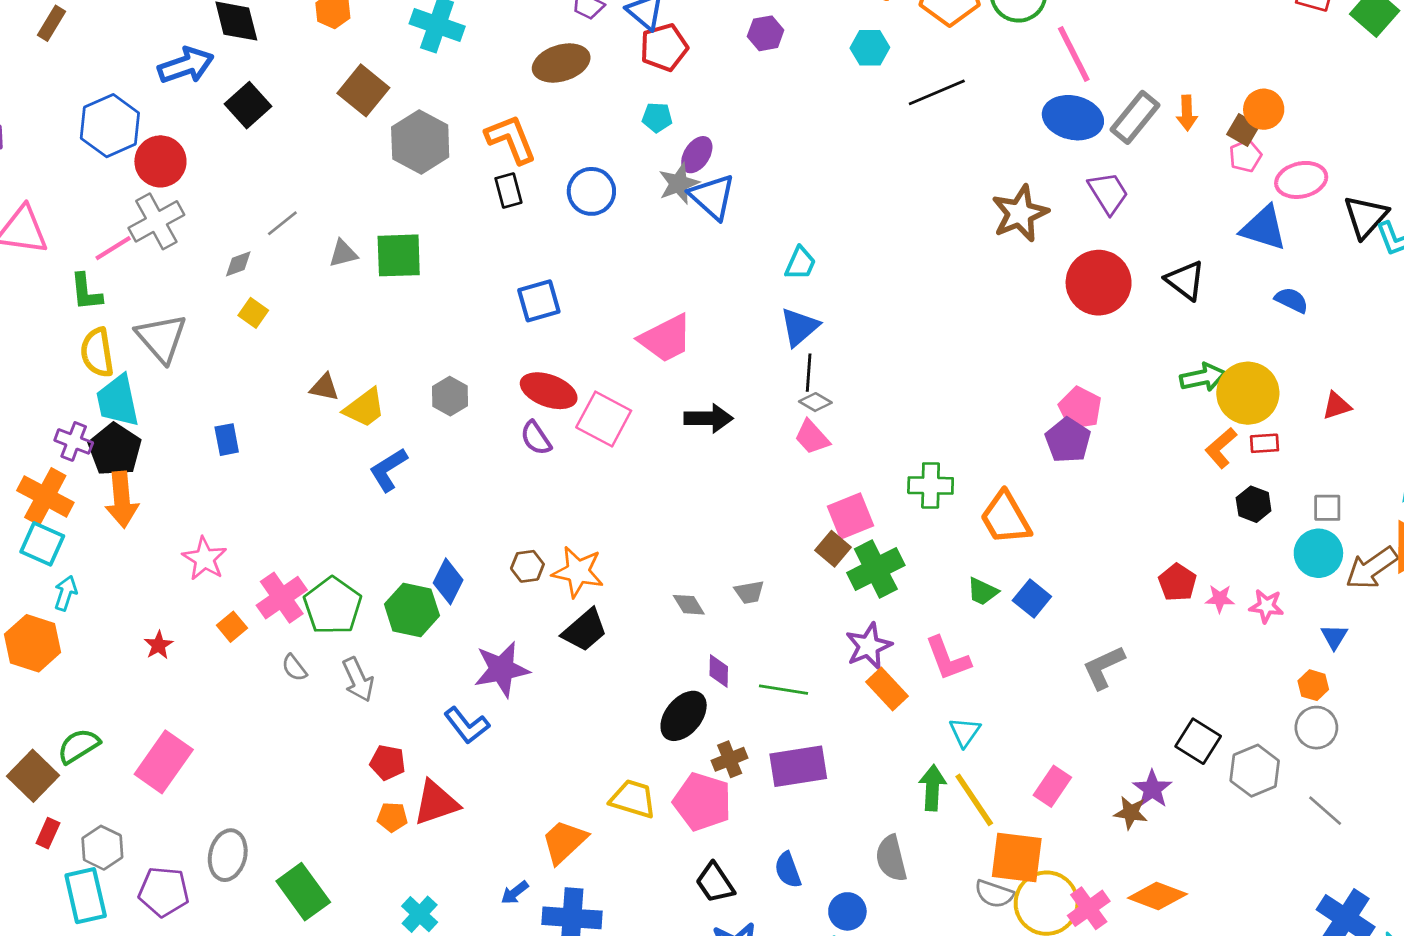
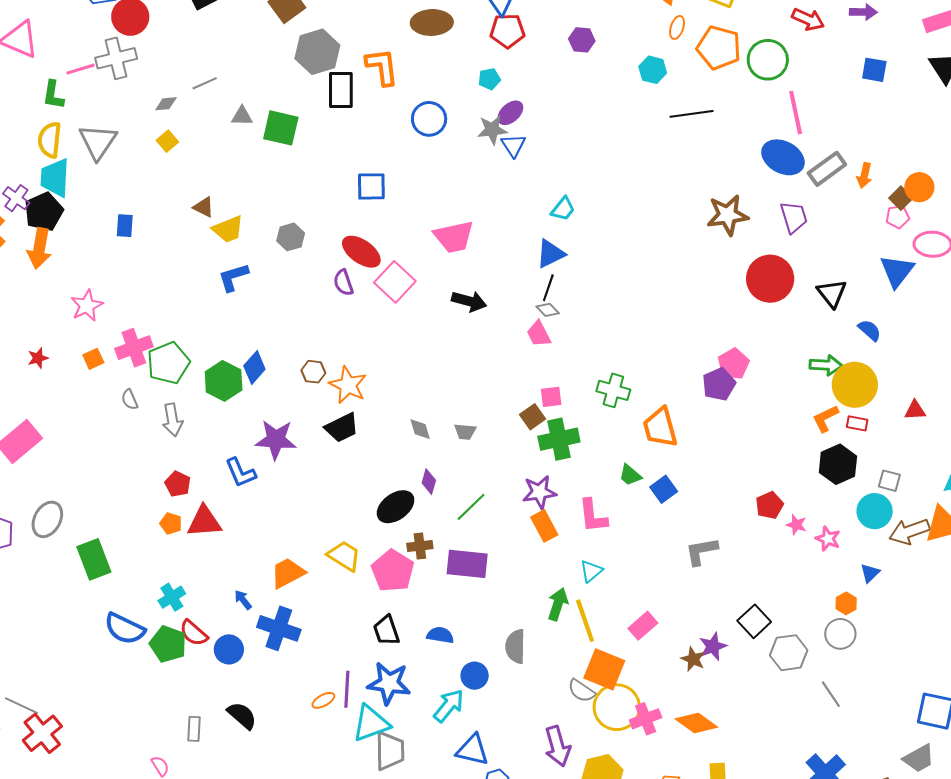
cyan pentagon: (657, 117) -> (489, 79), turned -30
black rectangle: (508, 190) -> (341, 90), moved, size x1.5
blue triangle: (712, 197) -> (513, 145), size x0.7
blue triangle: (1264, 228) -> (897, 271), turned 36
blue semicircle: (1292, 300) -> (870, 330), moved
black hexagon: (1254, 504) -> (838, 464), size x1.5
pink square: (851, 516) -> (551, 397), size x0.7
green line: (783, 690) -> (471, 507), turned -68
blue semicircle: (788, 870) -> (440, 635), turned 104
blue arrow: (515, 893) -> (243, 600), turned 75

